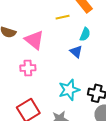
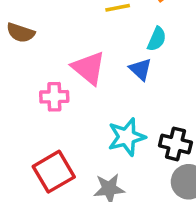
pink triangle: (34, 40) -> (89, 68), moved

